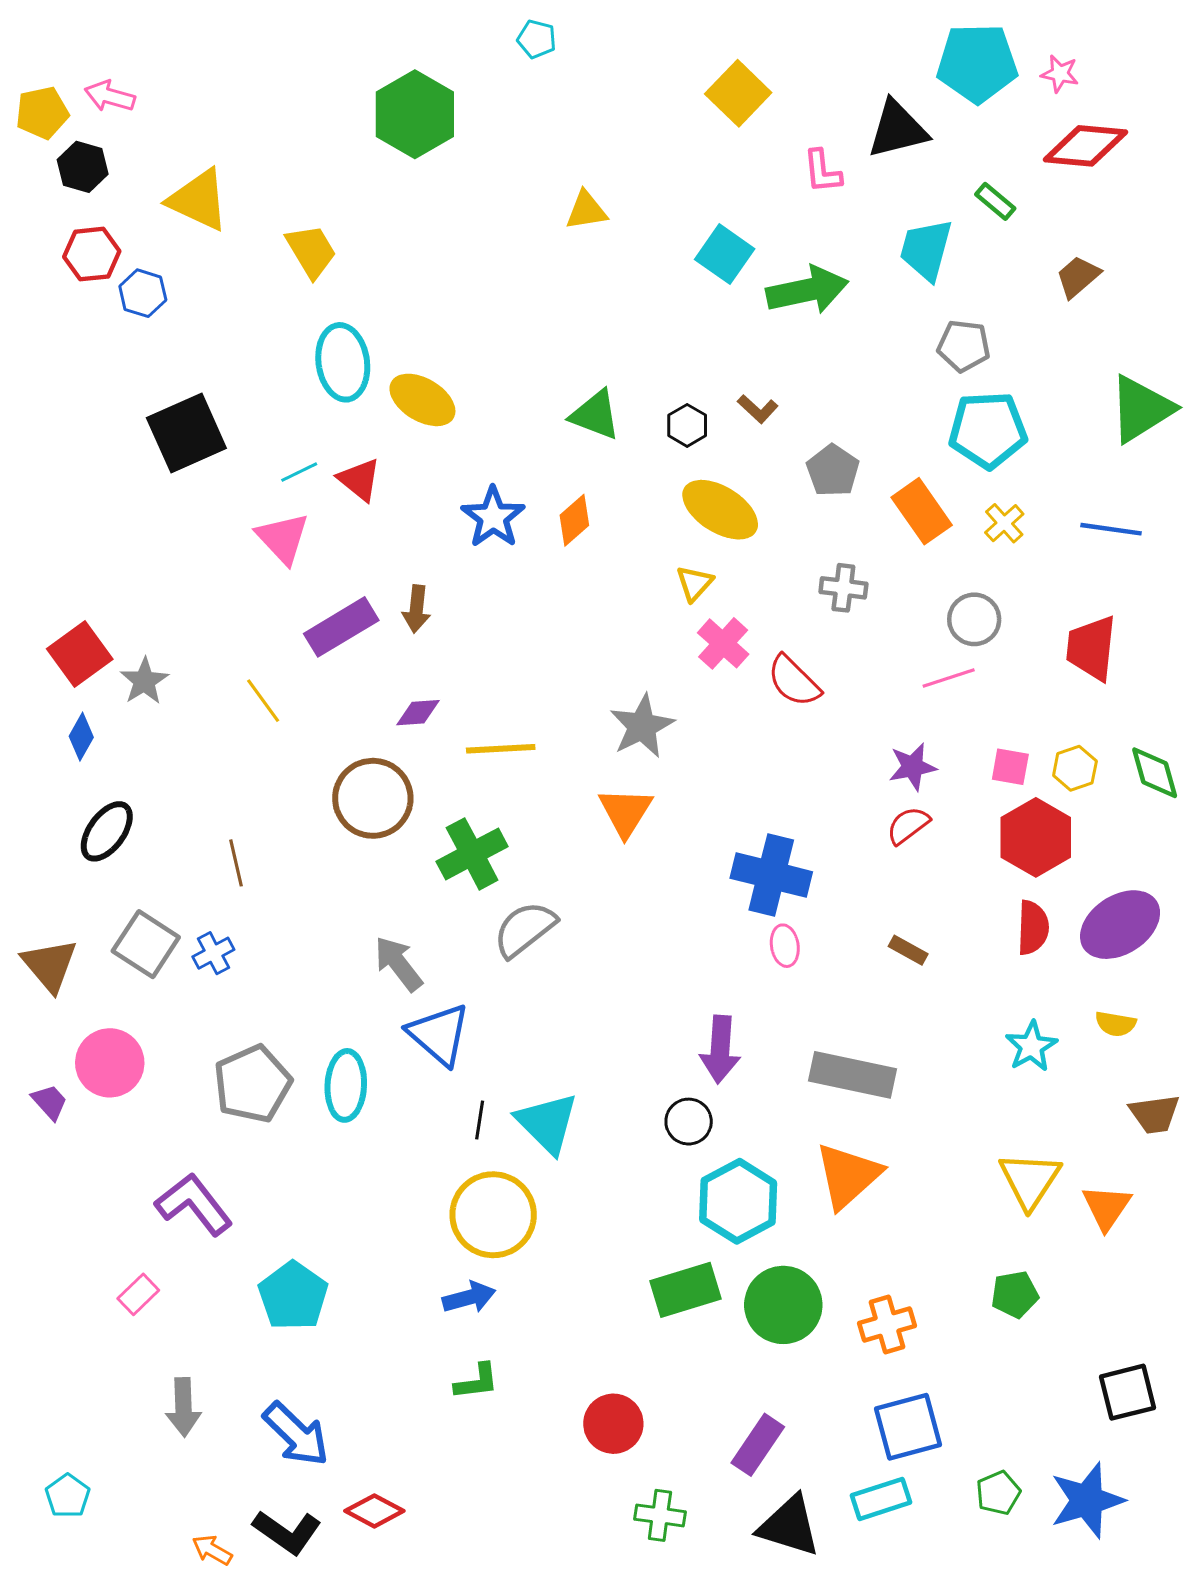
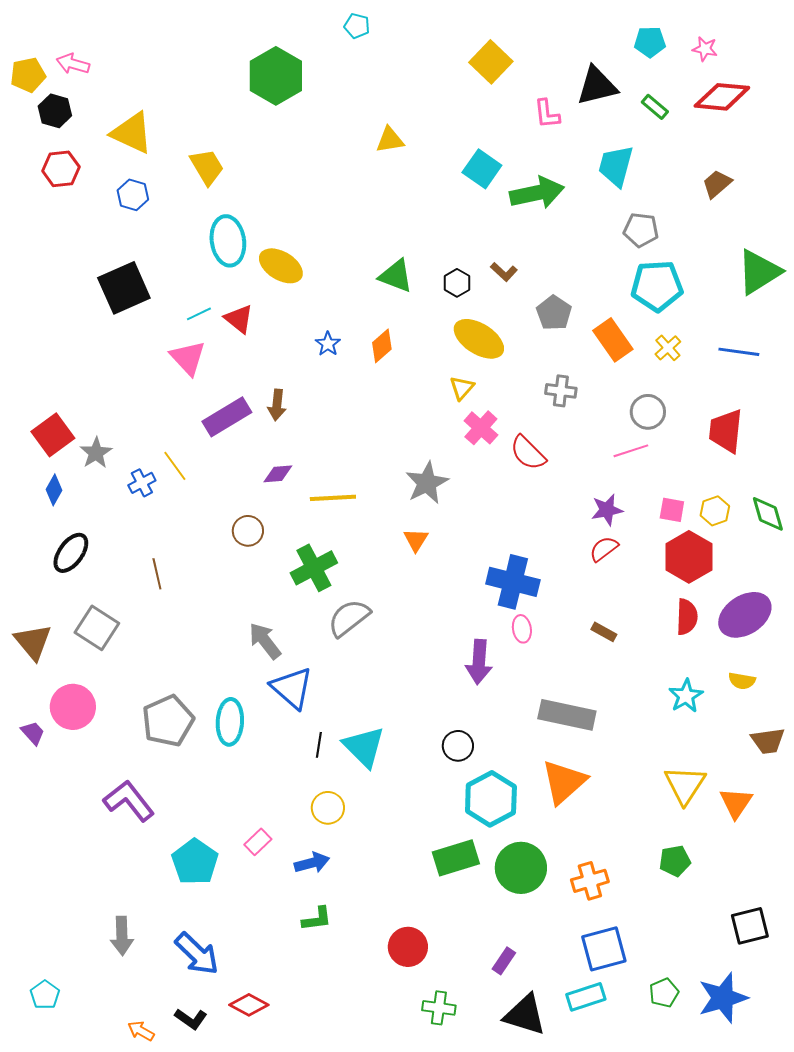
cyan pentagon: (977, 63) -> (650, 42), size x0.6
green rectangle: (995, 201) -> (655, 107), moved
blue hexagon: (143, 293) -> (133, 195), moved
blue star: (493, 517) -> (328, 344), size x0.6
brown circle: (373, 798) -> (248, 531), size x0.6
orange triangle: (625, 812) -> (416, 540), size x0.7
blue cross: (213, 953) -> (142, 483), moved
purple arrow: (720, 1049) -> (479, 662), moved
yellow circle: (493, 1215) -> (328, 808), size x0.6
pink rectangle: (138, 1294) -> (258, 842), moved
purple rectangle: (758, 1445) -> (504, 961), size x0.7
black L-shape: (287, 1532) -> (191, 1019), size x0.7

